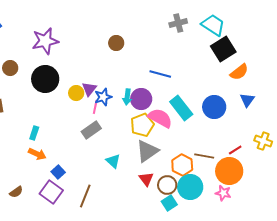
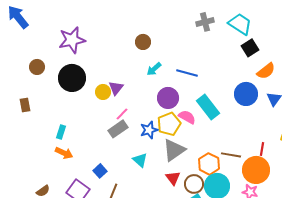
black square: (223, 49) -> (250, 48), size x0.7
blue star: (103, 97) -> (149, 130), moved
cyan arrow: (127, 97) -> (154, 69), moved, turned 42
pink line: (95, 107) -> (122, 114), moved, turned 32
blue circle: (214, 107) -> (246, 94), moved
pink semicircle: (160, 118) -> (187, 117), size x0.7
red line: (235, 150) -> (262, 149), turned -48
blue square: (58, 172) -> (100, 171), moved

